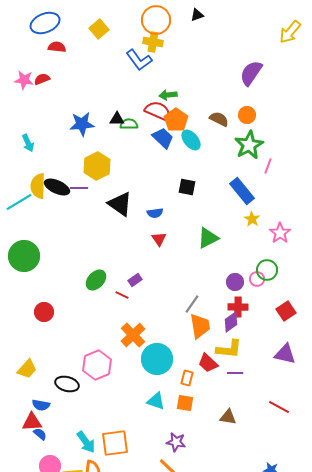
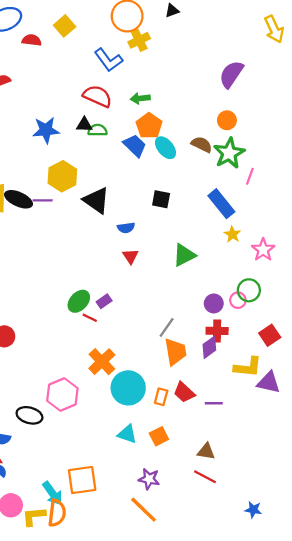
yellow arrow: (290, 32) -> (274, 29), turned -65
yellow cross: (153, 42) -> (139, 40), moved, turned -36
red semicircle: (57, 47) -> (32, 40), moved
red semicircle: (158, 111) -> (97, 96), moved
brown semicircle: (219, 119) -> (202, 144), moved
black triangle: (120, 204) -> (96, 200), moved
green ellipse: (96, 280) -> (79, 301), moved
yellow L-shape: (229, 349) -> (248, 367), moved
orange rectangle: (187, 378) -> (161, 397), moved
orange square: (185, 403) -> (159, 436), turned -36
red line: (279, 407) -> (205, 477), moved
cyan arrow: (86, 442) -> (53, 493), moved

